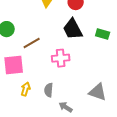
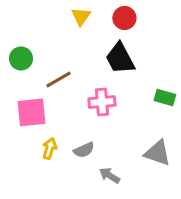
green rectangle: (103, 34) -> (165, 97), moved
gray semicircle: (49, 90) -> (84, 150), turned -120

